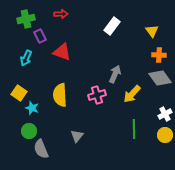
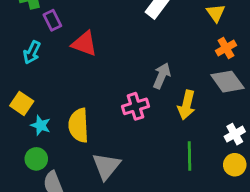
orange cross: (159, 55) -> (226, 48), turned -32
yellow arrow: (132, 94) -> (187, 105), turned -30
yellow semicircle: (60, 95) -> (79, 125), moved
gray triangle: (77, 136) -> (106, 166), size x1.5

